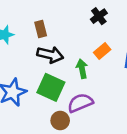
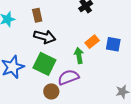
orange rectangle: (102, 51) -> (92, 42), moved
green arrow: (82, 69) -> (79, 56), moved

